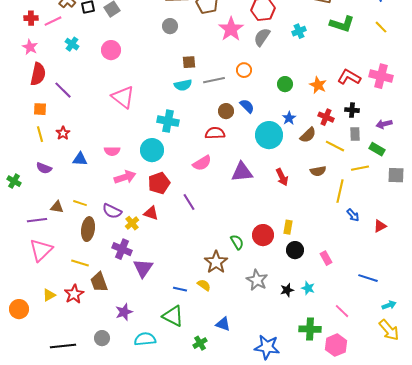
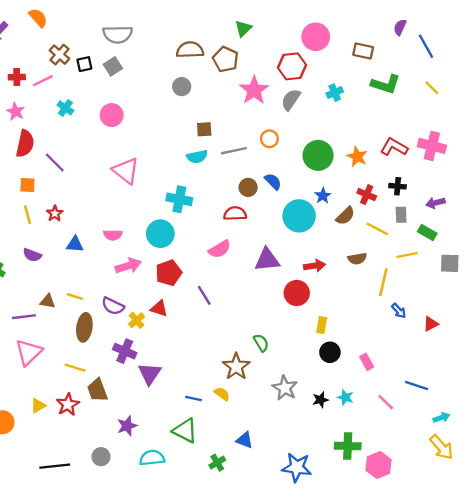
green circle: (285, 84) -> (318, 155), size x1.6
red arrow: (282, 177) -> (315, 266), turned -72
red circle: (263, 235) -> (297, 293), moved
pink line: (342, 311) -> (386, 402), moved

